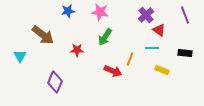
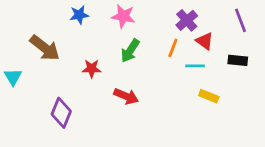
black rectangle: (185, 53) -> (238, 60), moved
orange line: (130, 59) -> (173, 48), moved
red arrow: (113, 71) -> (126, 96), moved

